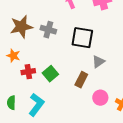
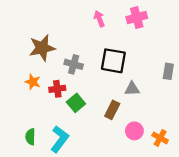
gray cross: (48, 30) -> (74, 64), moved
gray triangle: (98, 62) -> (132, 89), turned 32
red cross: (28, 72) -> (57, 89), moved

